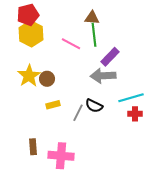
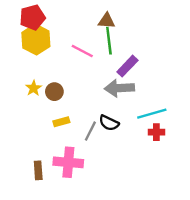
yellow star: (29, 76) -> (34, 88), size x0.6
pink cross: (61, 156) -> (68, 162), moved

